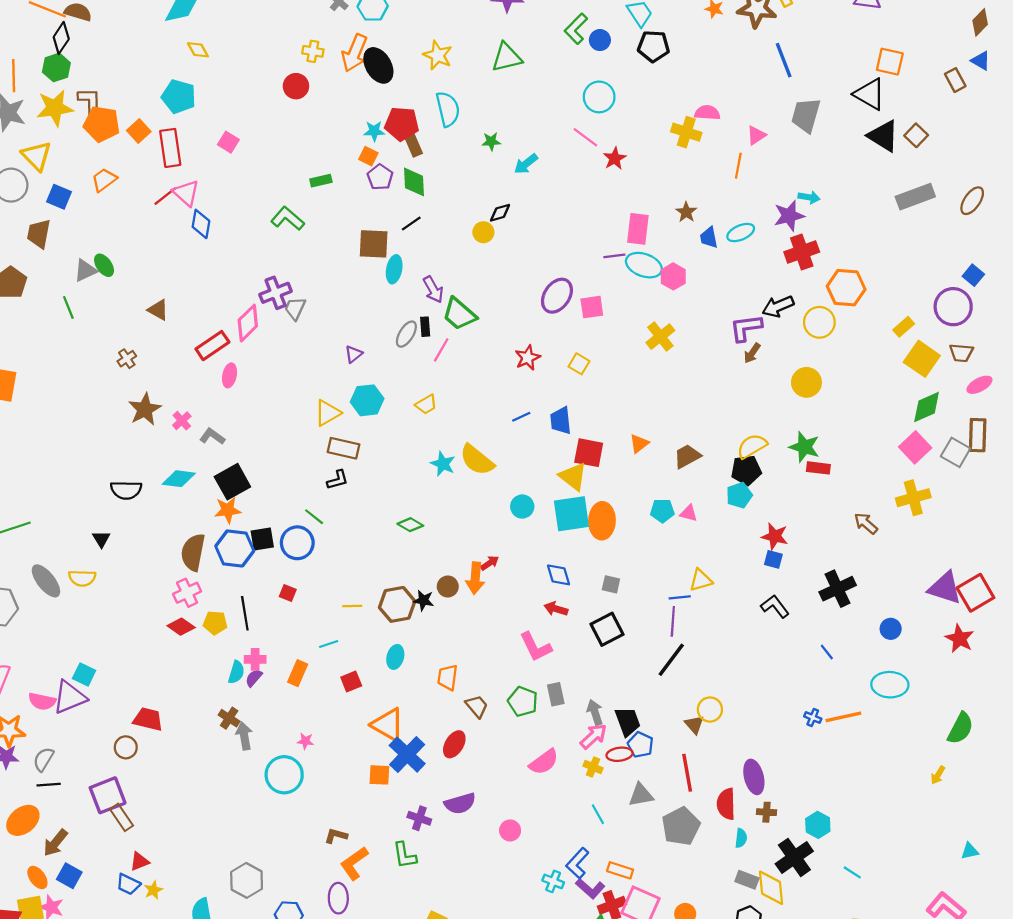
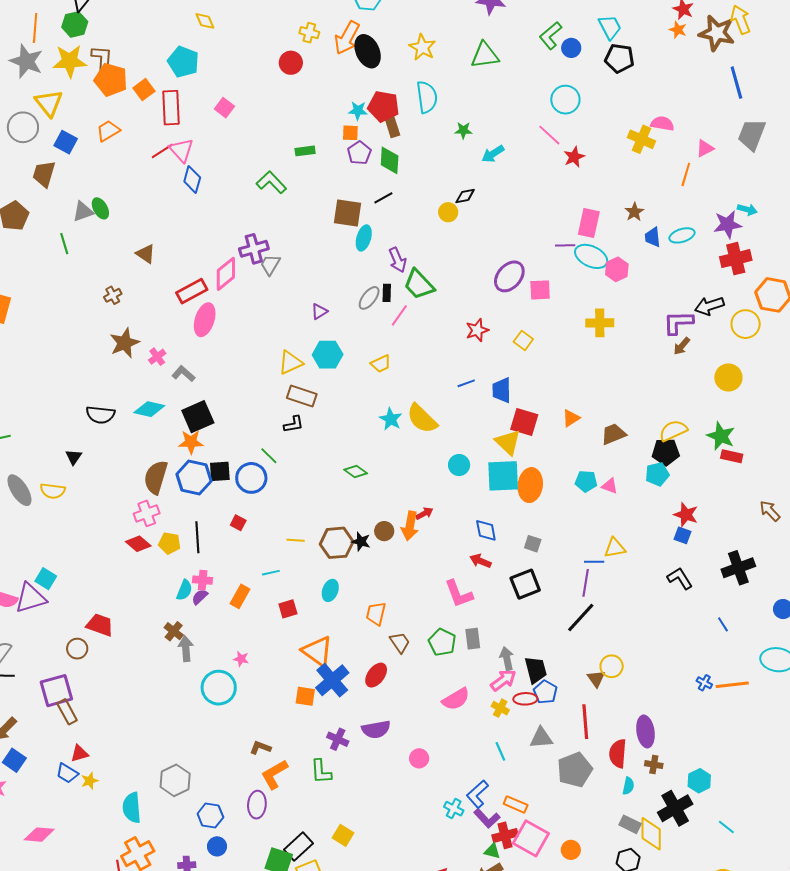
orange square: (368, 156) -> (350, 133), turned -30
yellow cross: (660, 337) -> (600, 323), turned 32
pink ellipse: (230, 375) -> (205, 320), size x1.5

